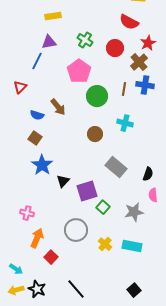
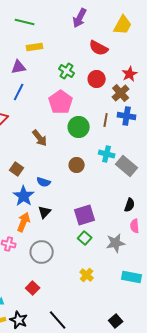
red semicircle: (129, 22) -> (99, 48), moved
purple triangle: (49, 42) -> (19, 67), moved
blue semicircle: (37, 115) -> (44, 182), moved
gray rectangle: (116, 167) -> (127, 166), moved
purple square: (87, 191) -> (85, 215), moved
gray circle: (76, 230) -> (42, 252), moved
orange arrow: (37, 238) -> (24, 222), moved
cyan rectangle: (132, 246) -> (132, 277), moved

